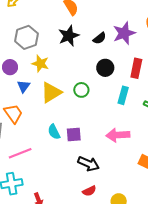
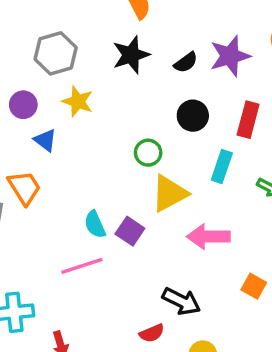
blue triangle: (24, 86) -> (45, 140), turned -32
yellow triangle: (51, 93) -> (169, 193), moved
purple square: (74, 134) -> (130, 231), turned 35
pink line: (20, 153) -> (82, 266), moved
black arrow: (89, 164) -> (181, 301), moved

